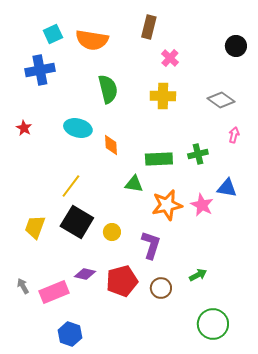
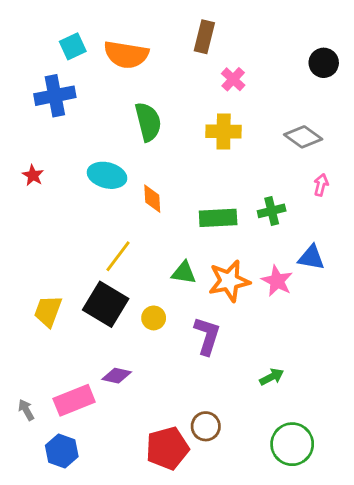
green triangle: (134, 184) -> (184, 273), moved
yellow line: (71, 186) -> (118, 256), moved
red pentagon: (122, 281) -> (167, 448), moved
gray arrow: (23, 286) -> (26, 410), moved
brown circle: (161, 288) -> (206, 426), moved
blue hexagon: (70, 334) -> (62, 451), moved

